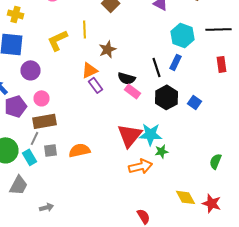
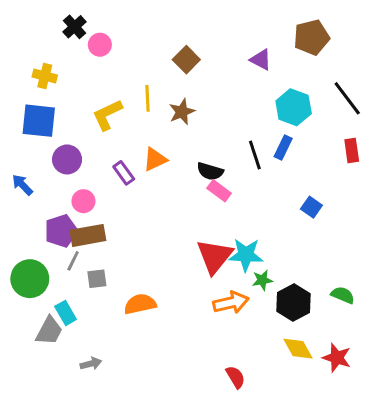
black line: (218, 29) -> (347, 98), turned 55
brown star: (108, 49) -> (182, 112), moved
purple rectangle: (96, 85) -> (124, 173), moved
black hexagon: (166, 97) -> (294, 303), moved
purple pentagon: (16, 106) -> (61, 231), moved
orange semicircle: (80, 150) -> (140, 304), moved
cyan rectangle: (30, 157) -> (66, 313), moved
green semicircle: (216, 161) -> (343, 295), turned 91

